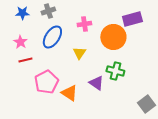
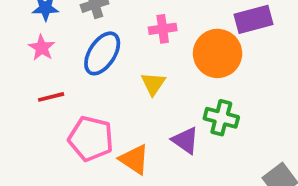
pink star: (20, 42) -> (42, 48), moved
pink pentagon: (46, 82) -> (91, 139), turned -30

